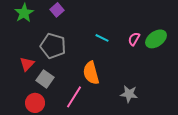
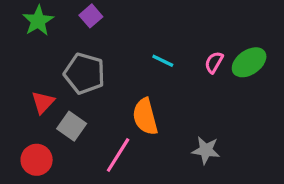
red circle: (35, 103) -> (37, 160), moved

